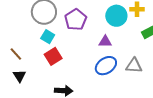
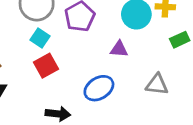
blue ellipse: (106, 66) -> (99, 88), moved

